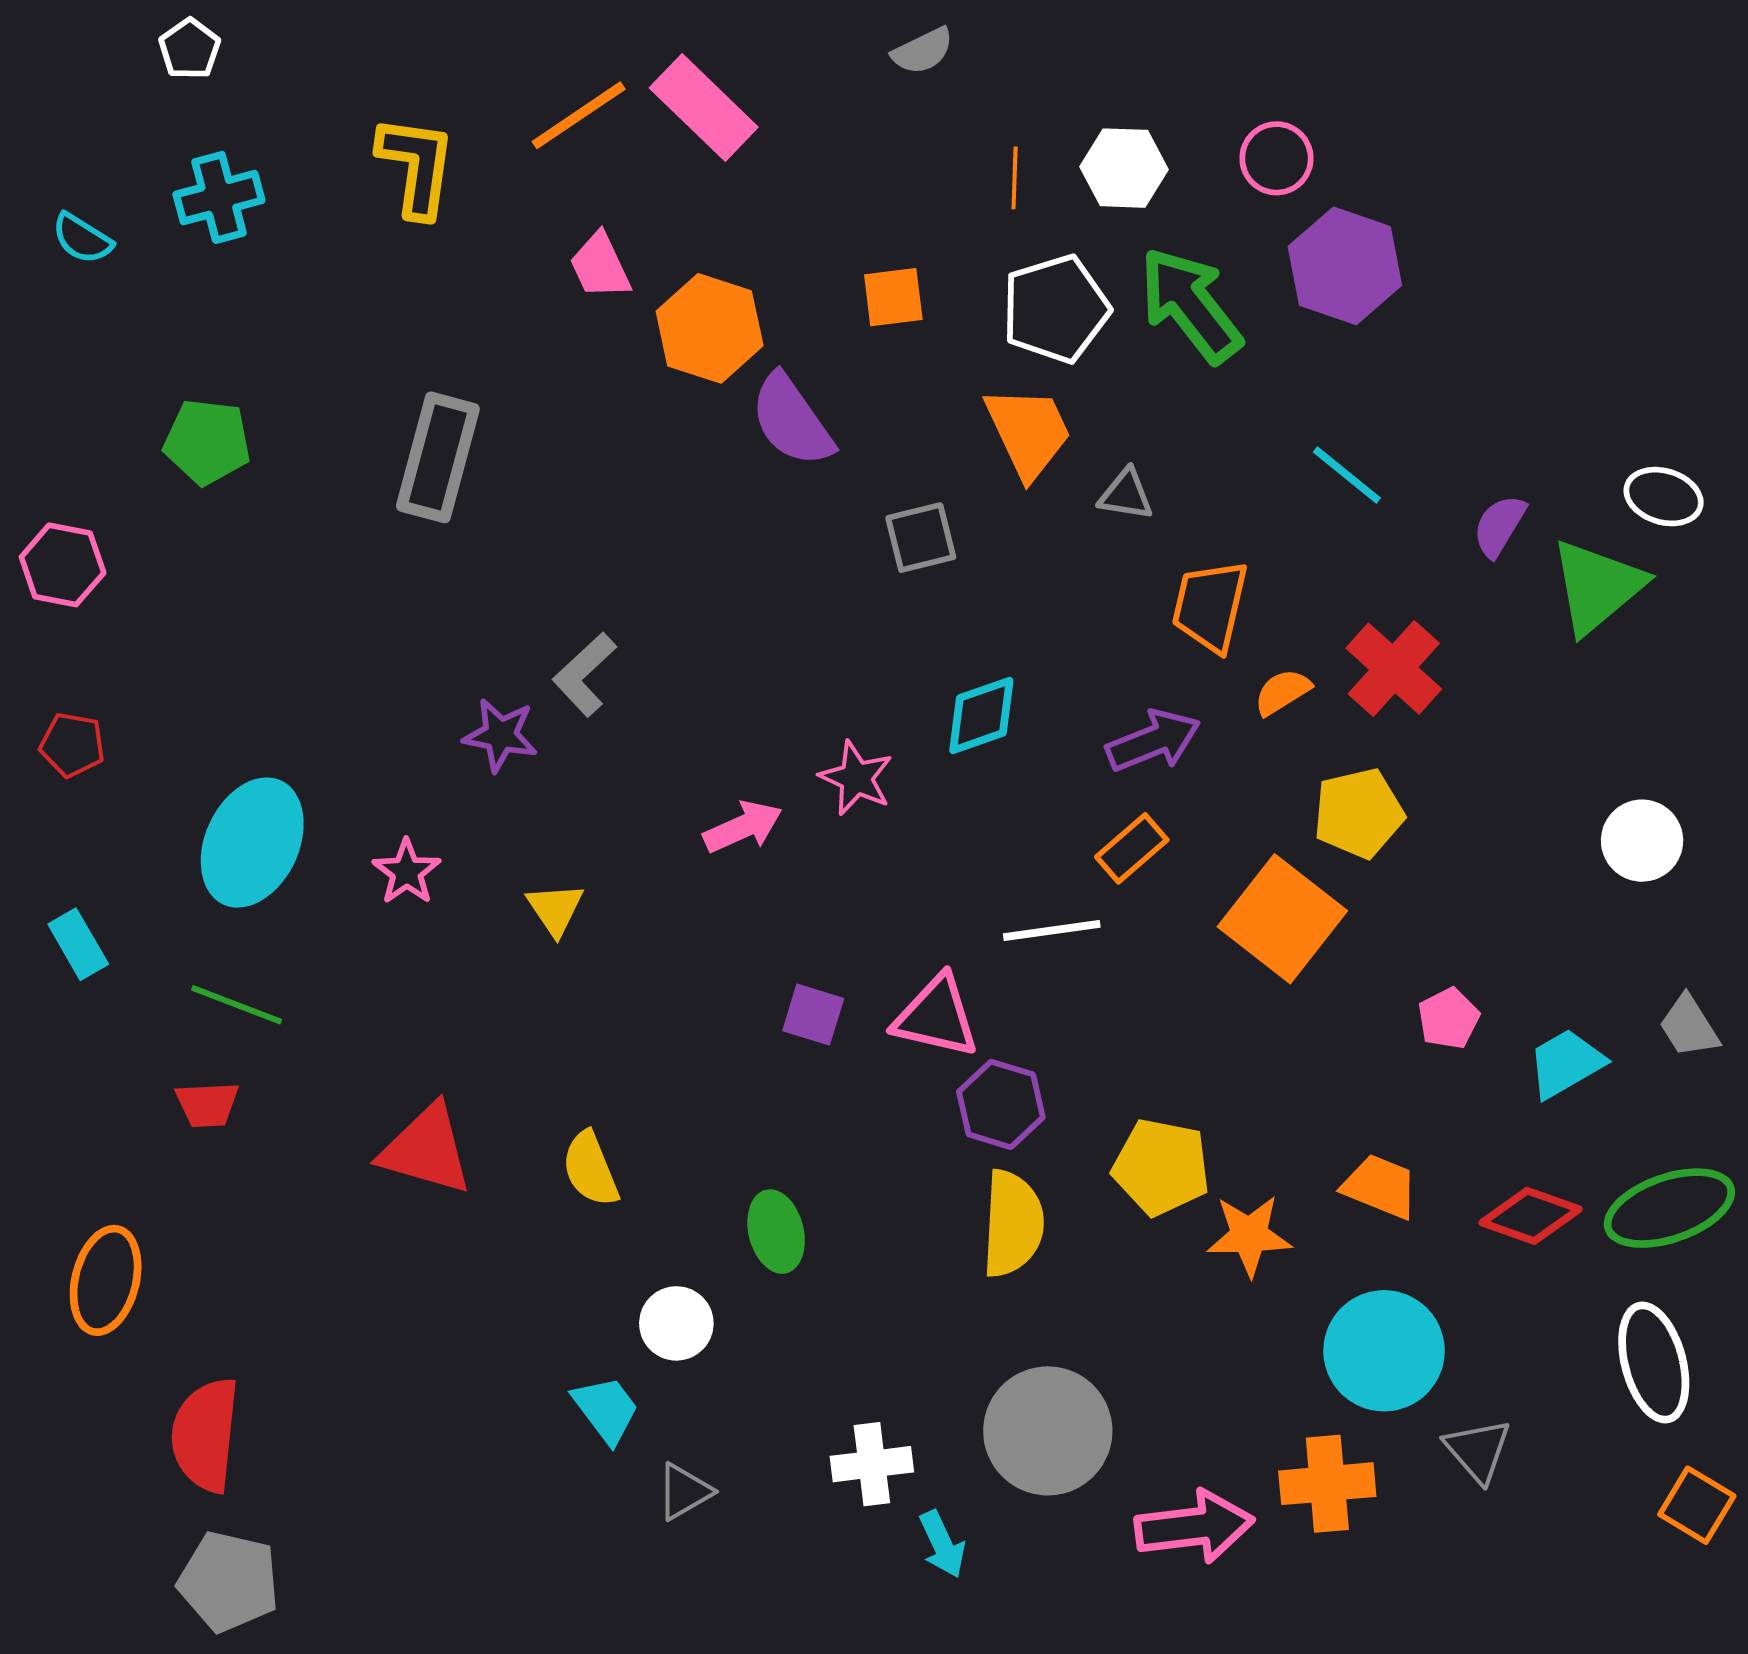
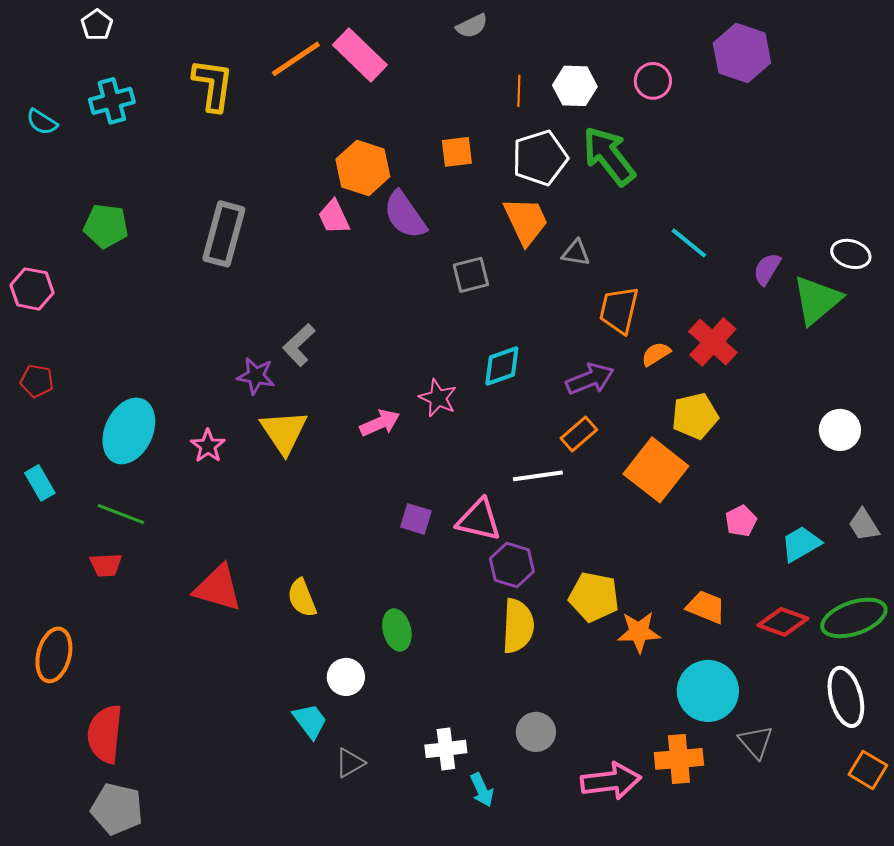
pink trapezoid: (600, 266) -> (334, 217), moved
purple hexagon: (1345, 266) -> (742, 53), moved
yellow triangle: (555, 909) -> (284, 432), moved, size x1.6
gray circle: (1048, 1431) -> (536, 732), size x0.6

